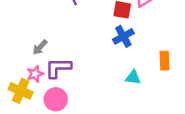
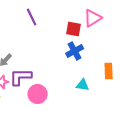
pink circle: (56, 99) -> (38, 94), moved

